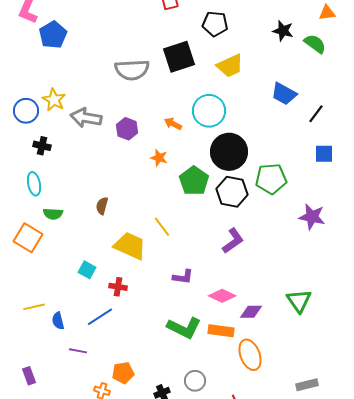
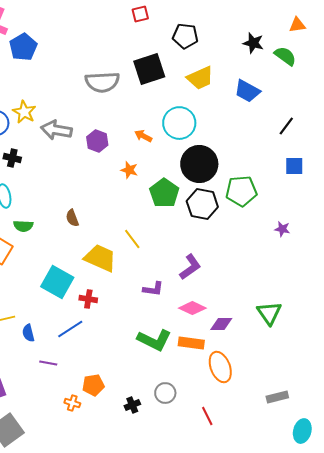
blue trapezoid: (284, 94) -> (247, 91), moved
brown semicircle: (102, 206) -> (72, 218), turned -36
purple star: (312, 217) -> (282, 229), size x0.6
purple L-shape: (233, 241) -> (190, 267), moved
cyan square: (87, 270) -> (57, 282), size x1.8

